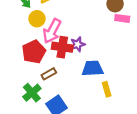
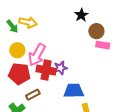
yellow circle: (37, 19) -> (17, 50), moved
red pentagon: (34, 52) -> (19, 74), turned 30

